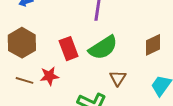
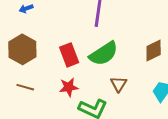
red star: (49, 76) -> (69, 87), moved

